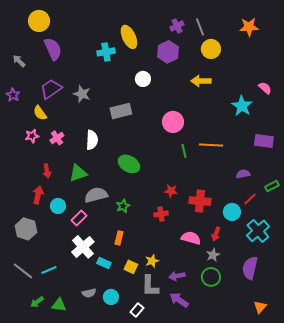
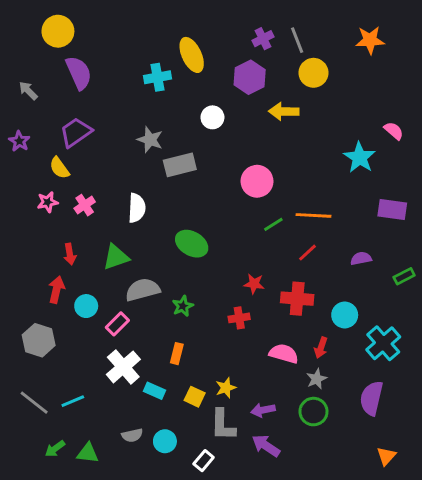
yellow arrow: (201, 81) -> (284, 111), moved
gray star: (82, 94) -> (150, 140), moved
green line: (184, 151) -> (273, 224), turned 72
red line: (250, 199) -> (308, 253), moved

